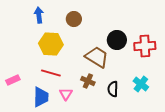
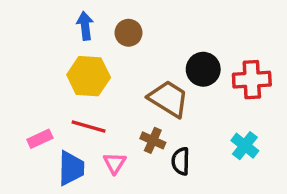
blue arrow: (39, 15) -> (85, 26), moved
pink rectangle: (13, 80) -> (40, 139), moved
black semicircle: (113, 89) -> (181, 161), moved

